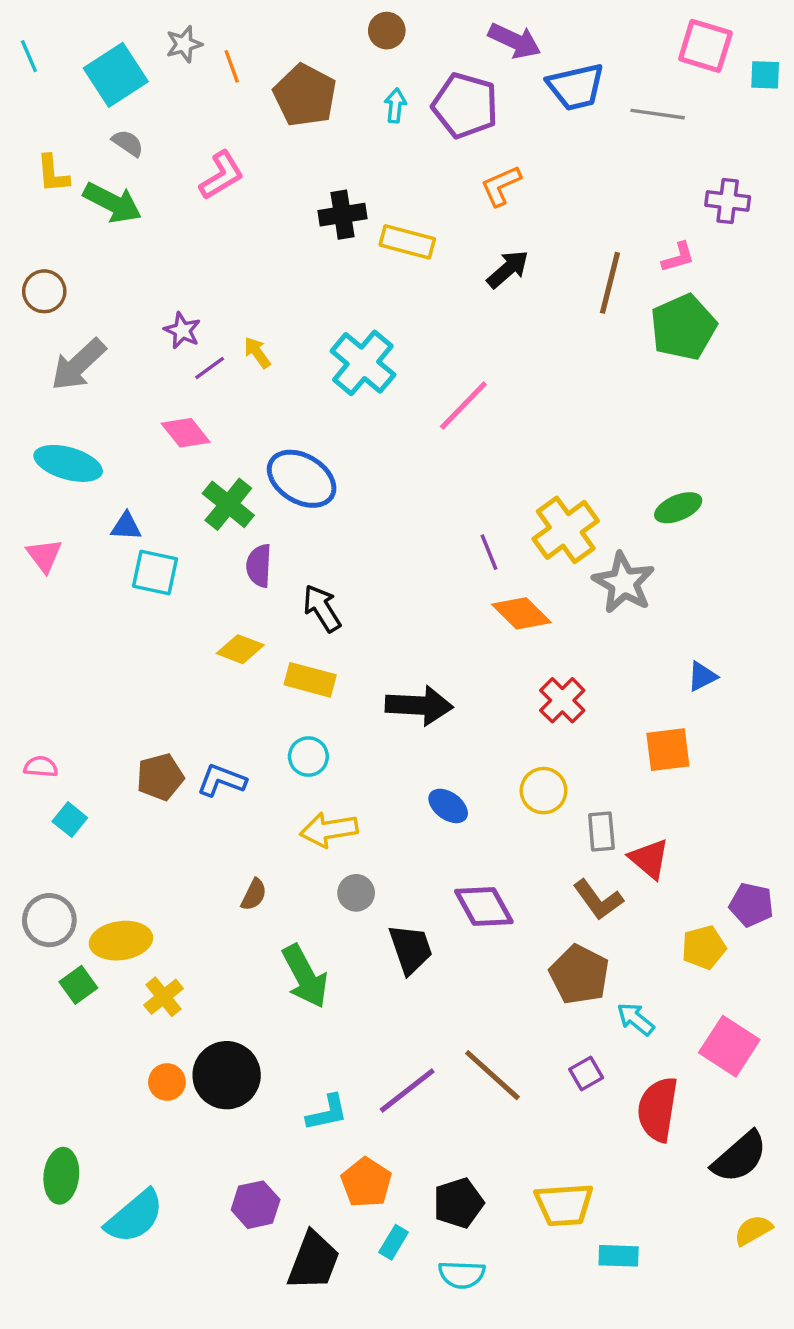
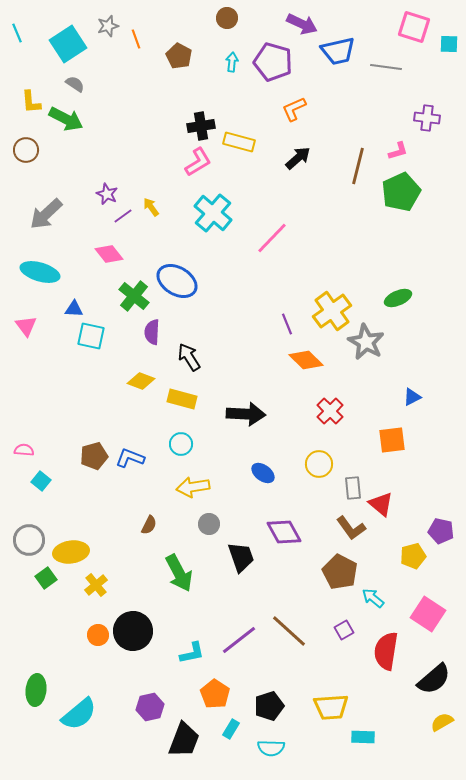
brown pentagon: (305, 95) -> (179, 56), size x0.7
pink L-shape: (221, 175) -> (198, 162), moved
brown circle: (44, 291) -> (26, 150), moved

